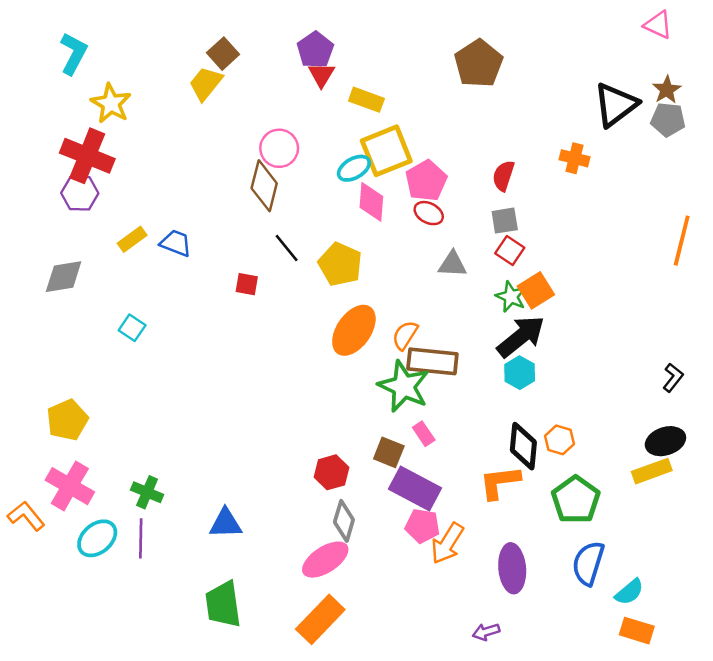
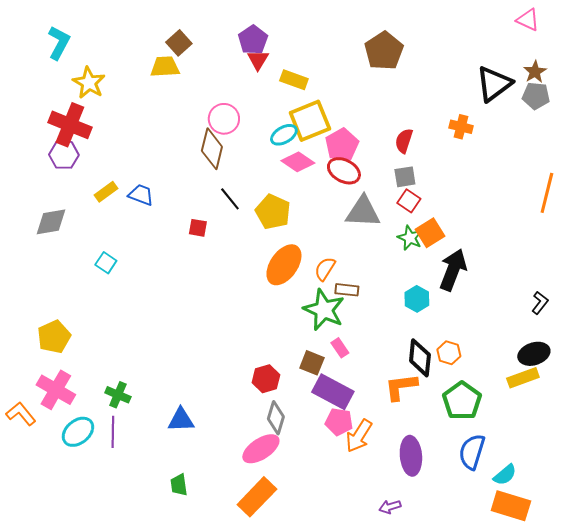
yellow trapezoid: (206, 83) -> (165, 67), turned 48
pink diamond: (371, 202) -> (298, 162), turned -60
red ellipse: (429, 213) -> (344, 171), size x1.4
gray triangle: (452, 264) -> (363, 212), size x1.5
black arrow: (521, 336) -> (453, 270), moved, turned -30
brown rectangle: (432, 361) -> (347, 290), size x0.6
green trapezoid: (223, 604) -> (179, 485), size x0.6
orange rectangle: (637, 631) -> (511, 506), size x1.4

